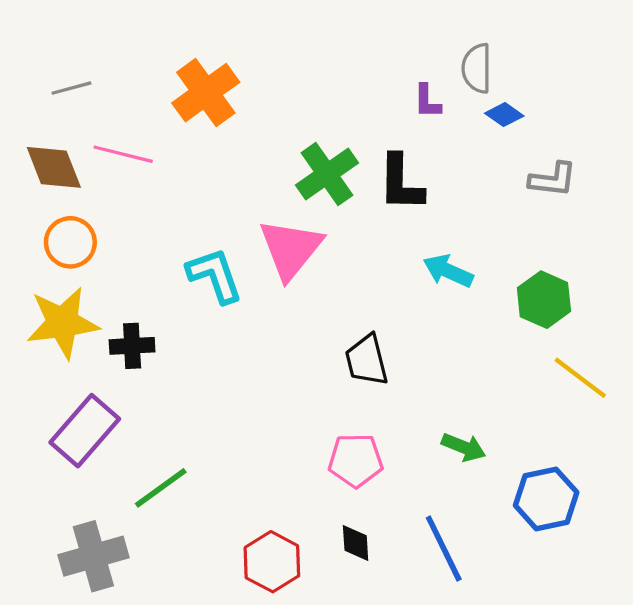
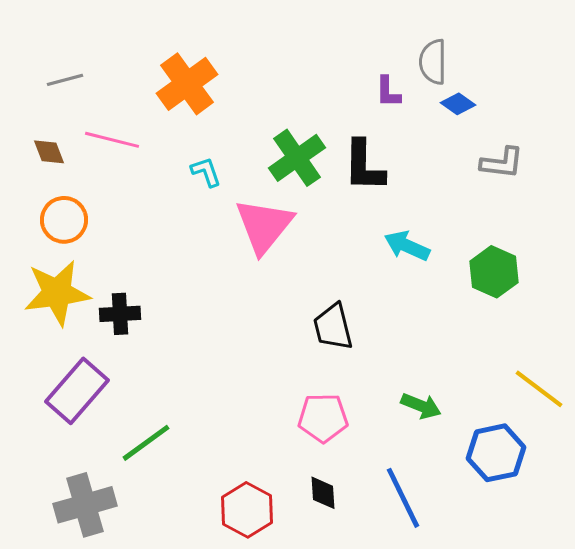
brown diamond: (54, 167) -> (49, 152), size x0.6
cyan L-shape: (215, 275) -> (206, 172), moved, size x0.6
yellow line: (580, 378) -> (539, 389), moved

